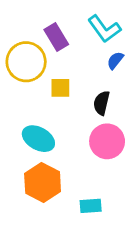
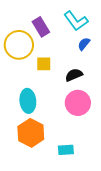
black semicircle: (102, 103) -> (74, 75), turned 54
cyan ellipse: (38, 139) -> (28, 101), turned 55

